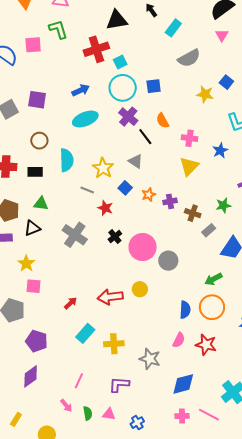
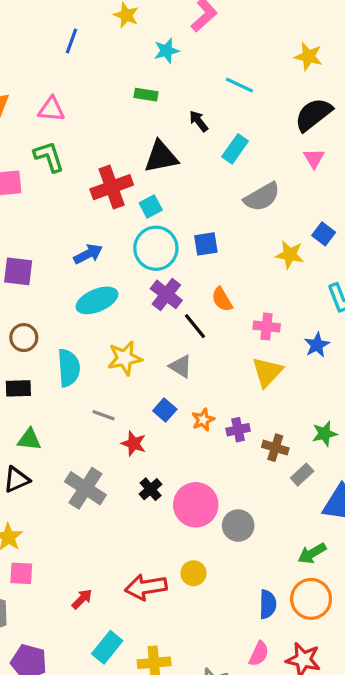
black triangle: (117, 20) -> (161, 157), moved
yellow star: (103, 168) -> (125, 358), moved, turned 30

